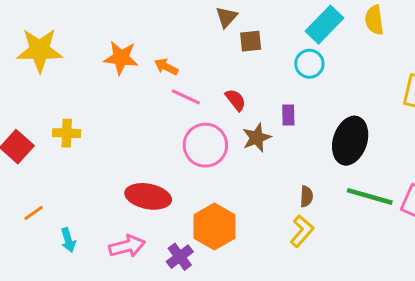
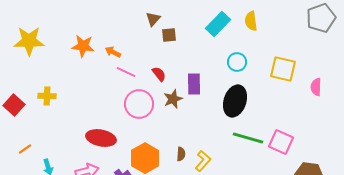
cyan circle: (309, 64) -> (237, 62), moved
purple rectangle: (288, 115) -> (194, 84), size x1.5
brown semicircle: (306, 196) -> (181, 154), moved

